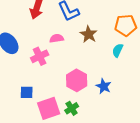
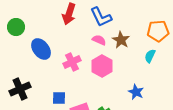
pink semicircle: (57, 38) -> (99, 40), moved, turned 32
pink hexagon: (77, 80) -> (102, 66), moved

